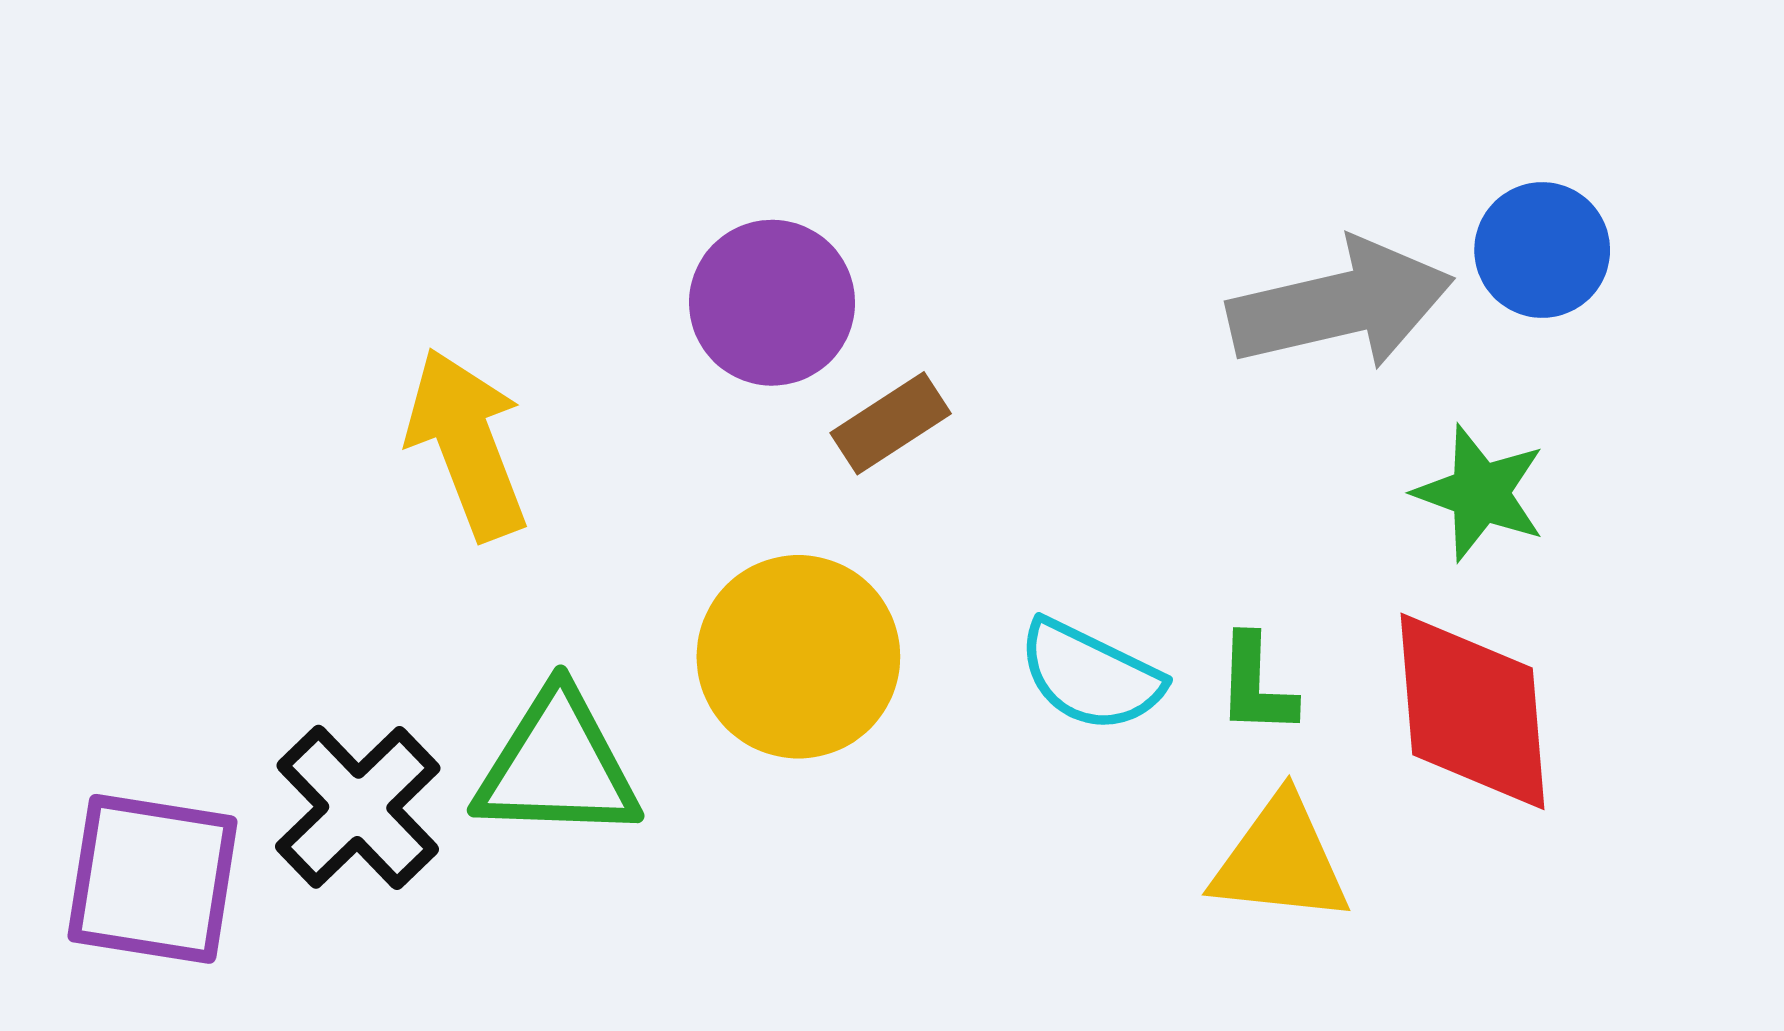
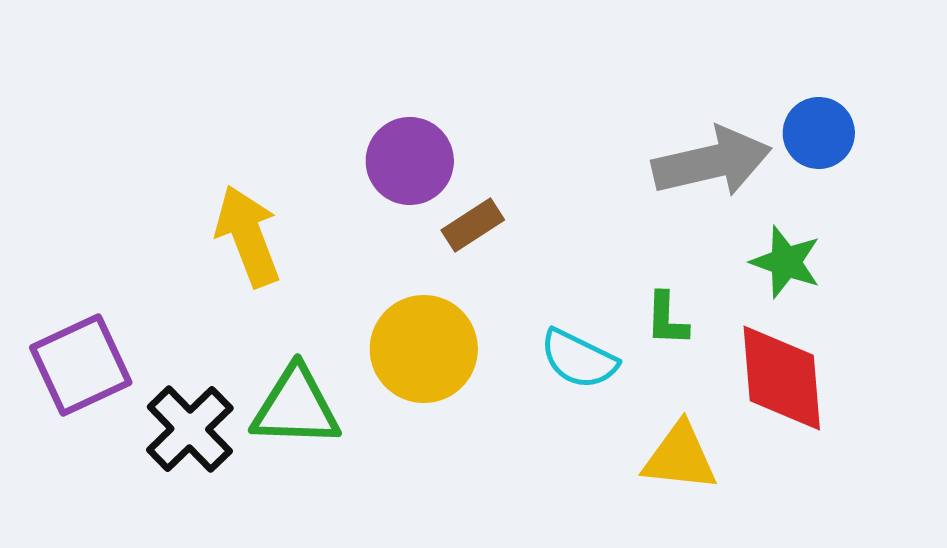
green L-shape: (1256, 685) -> (667, 319), moved
purple square: (153, 879) -> (81, 365), moved, turned -34

